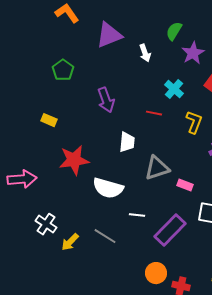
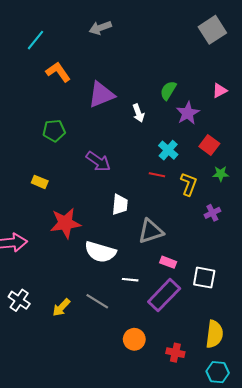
green pentagon: (63, 70) -> (54, 131), turned 30
purple arrow: (106, 100) -> (98, 161), turned -35
red line: (154, 113) -> (157, 175), moved
pink rectangle: (185, 185) -> (168, 262), moved
white cross: (46, 224) -> (19, 300), moved
orange circle: (156, 273) -> (134, 339), moved

